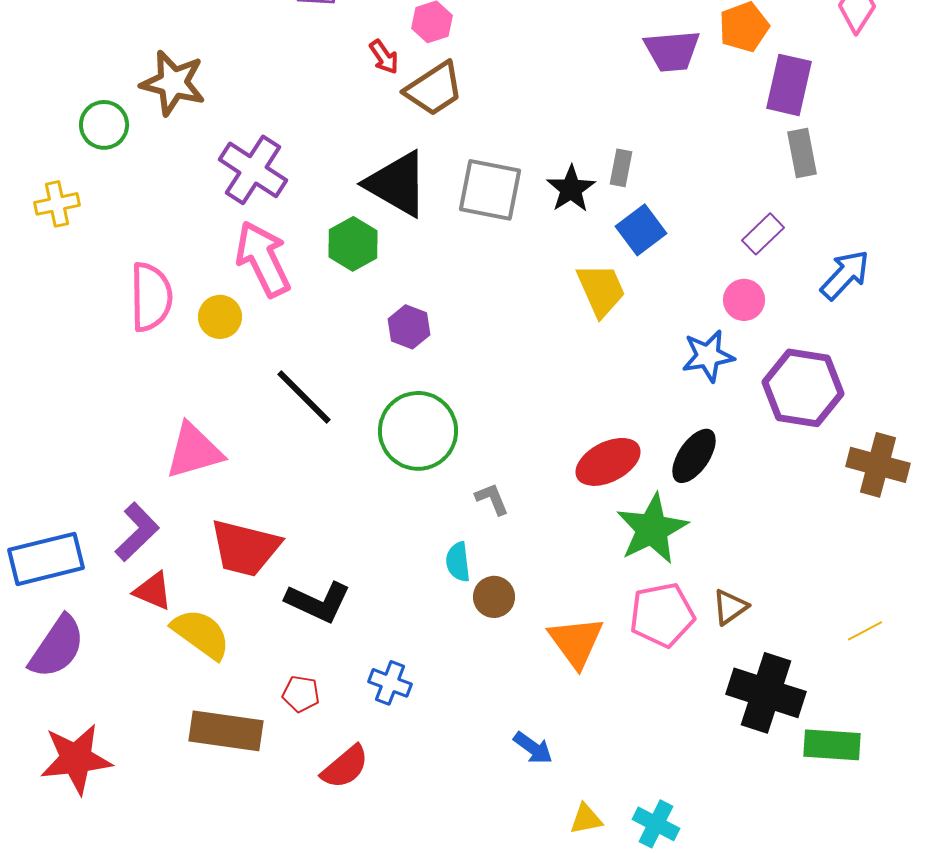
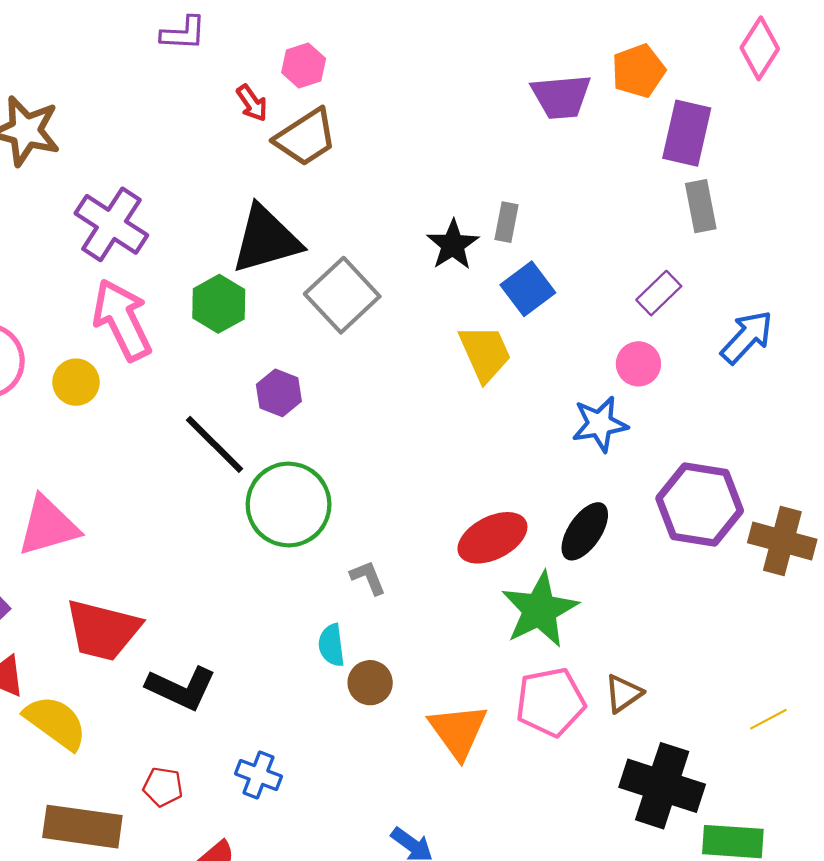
black triangle: (397, 184) -> (266, 239), turned -46
gray square: (490, 190) -> (342, 295), moved, turned 36
purple hexagon: (803, 388) -> (700, 505), moved
black line: (304, 397) -> (214, 444), moved

